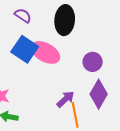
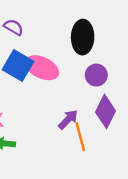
black ellipse: (65, 20) -> (83, 37), moved

